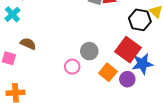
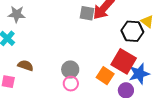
gray circle: (89, 51) -> (70, 69), moved
orange square: (108, 72) -> (105, 76), moved

